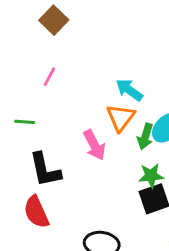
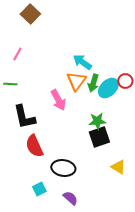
pink line: (49, 77) -> (17, 54), moved
green arrow: (145, 136) -> (93, 83), moved
red semicircle: (36, 212) -> (34, 146), moved

